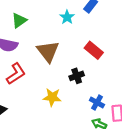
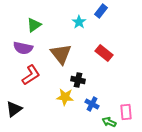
black cross: (77, 76) -> (78, 80), moved, turned 32
blue cross: (97, 103) -> (92, 104), moved

